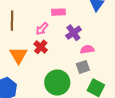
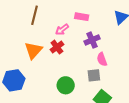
pink semicircle: (87, 49) -> (102, 59), turned -112
green circle: (57, 83) -> (66, 85), size x0.7

